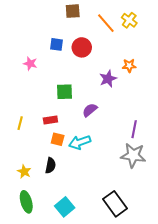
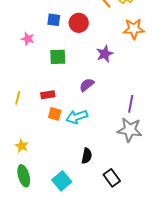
orange star: (129, 66) -> (134, 29), moved, size x1.5
green square: (65, 92) -> (58, 57), moved
black semicircle: (50, 165) -> (87, 156), moved
black rectangle: (115, 204) -> (112, 178), size x0.7

